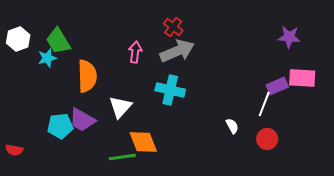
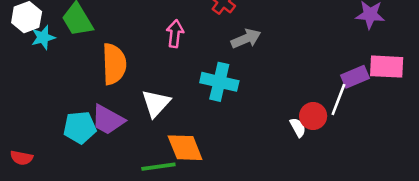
gray arrow: (177, 51) -> (246, 39), moved, size x0.7
cyan star: (47, 58) -> (43, 37), moved
red circle: (267, 139) -> (313, 116), moved

